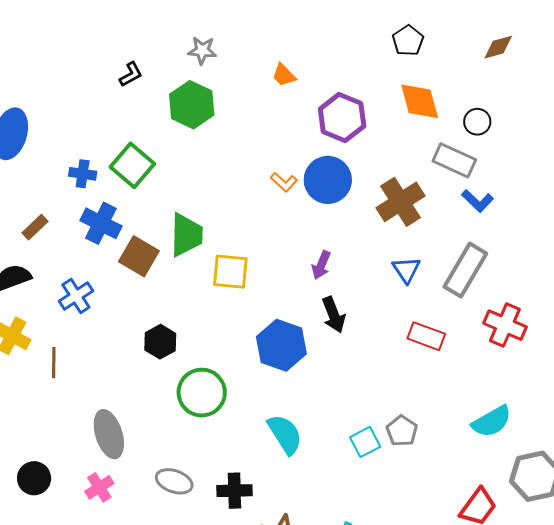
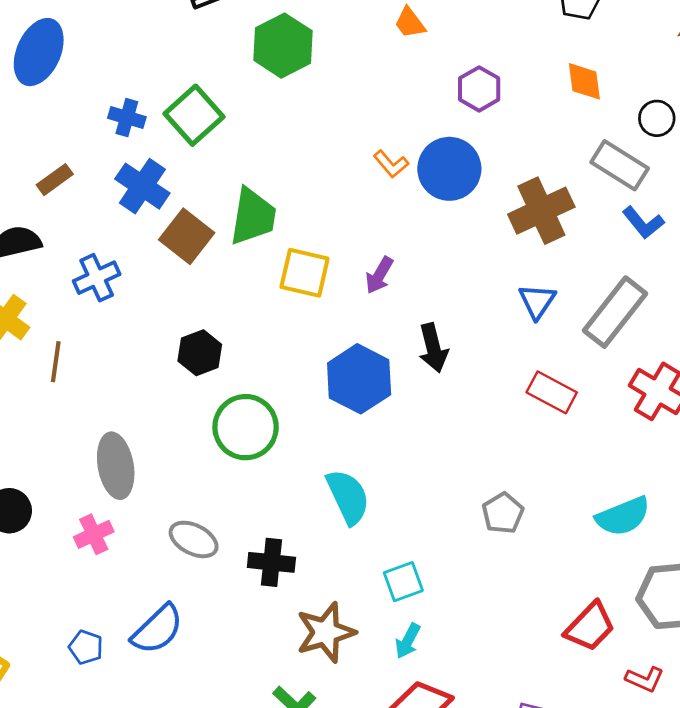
orange diamond: (420, 101) -> (584, 81), size x0.7
purple hexagon: (342, 117) -> (479, 89), size x0.7
purple arrow: (321, 265) -> (379, 275), moved
cyan square: (365, 442) -> (403, 582), moved

